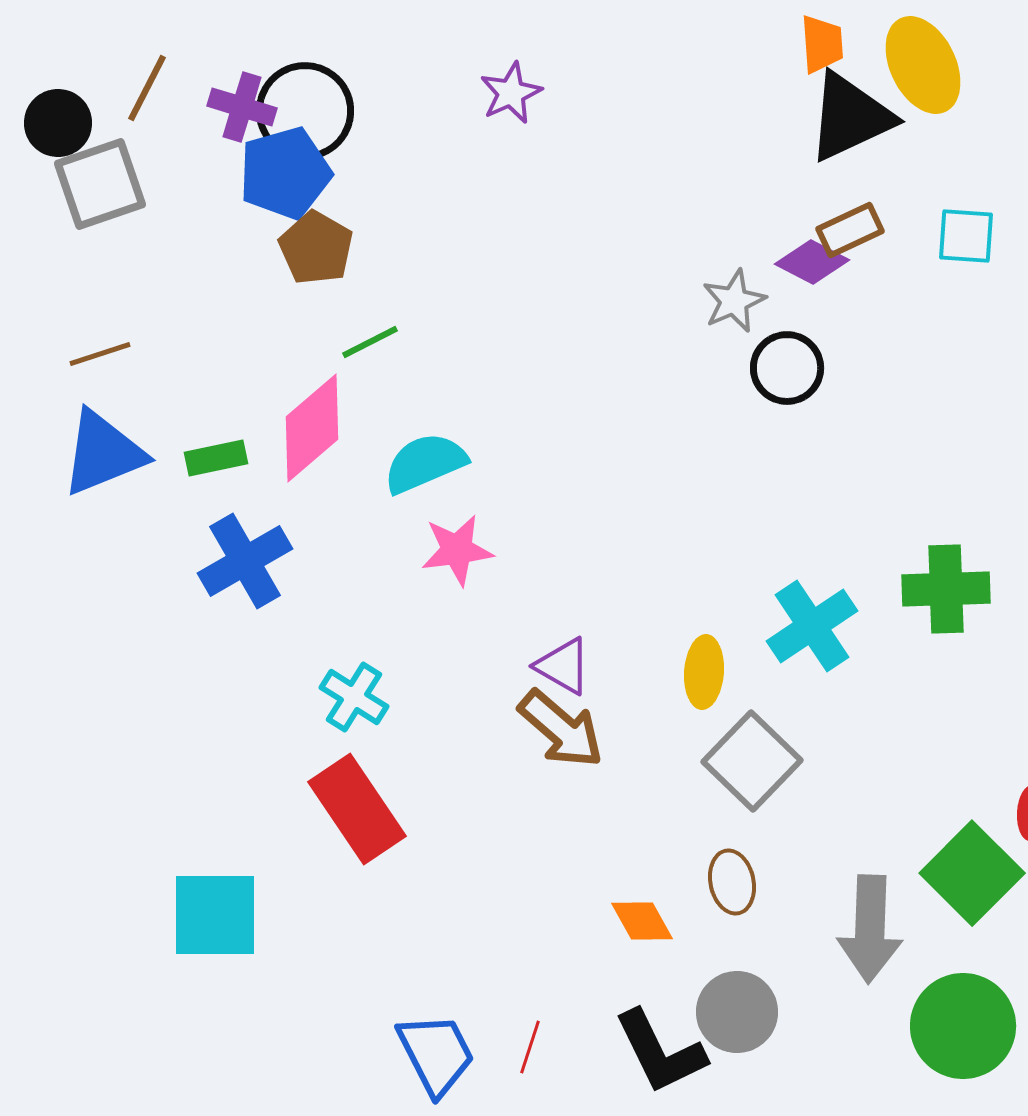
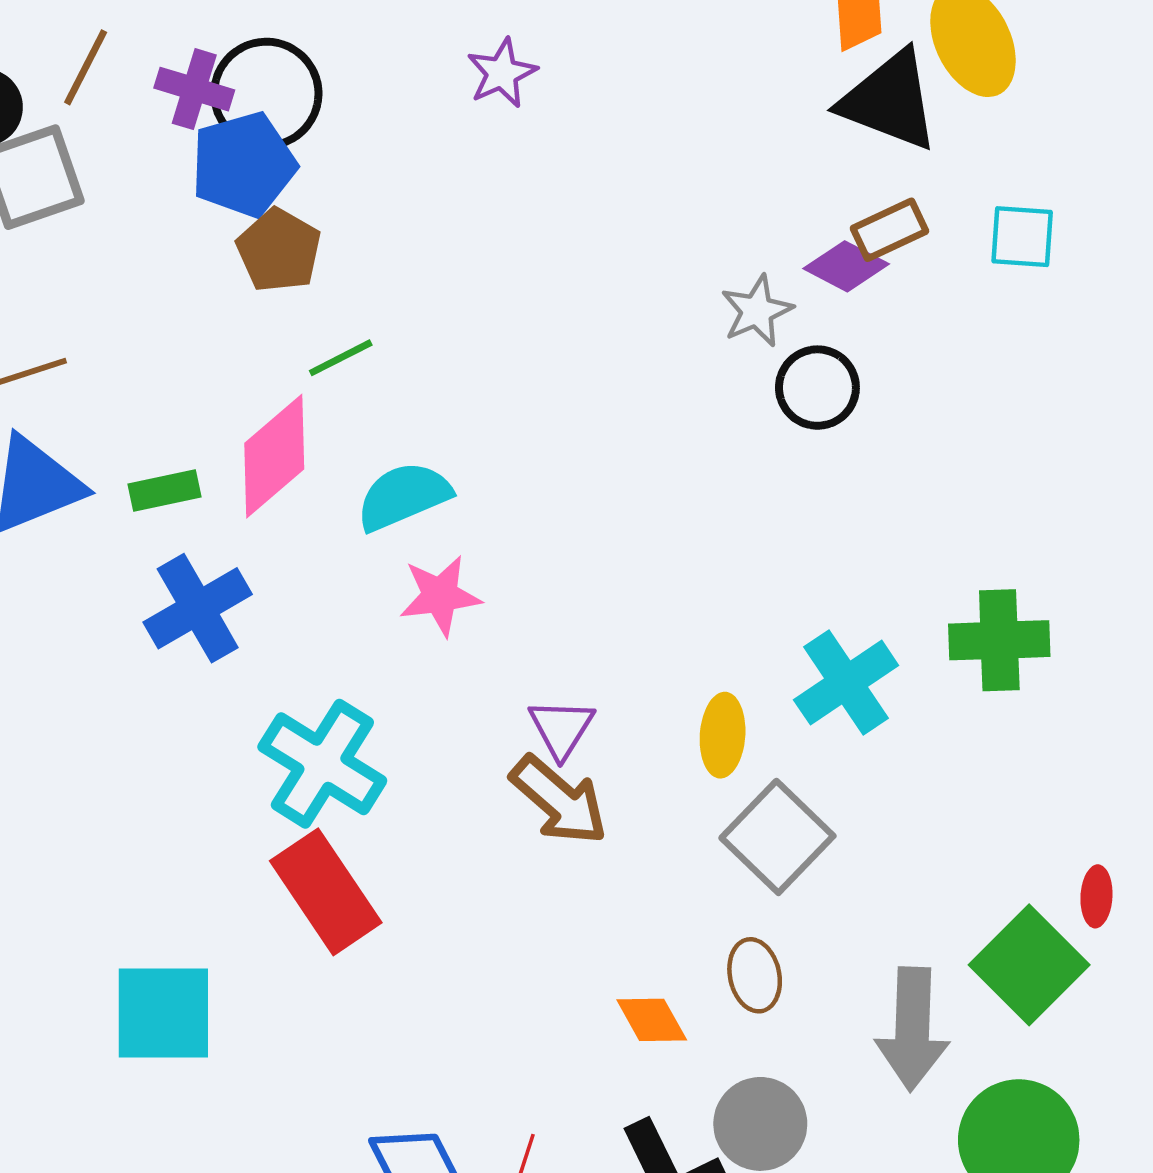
black triangle: (850, 117) -> (890, 101), turned 46
purple triangle: (563, 666) -> (561, 728), turned 32
cyan cross: (354, 697) -> (322, 764), size x1.6

